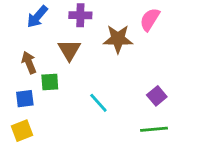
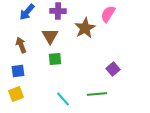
brown star: (118, 39) -> (85, 28), turned -30
green square: (50, 82) -> (55, 59), moved
cyan line: (98, 103) -> (63, 99), moved
green line: (154, 129) -> (97, 94), moved

